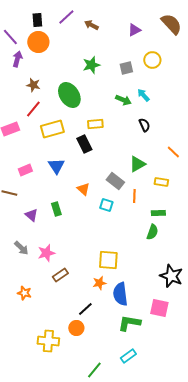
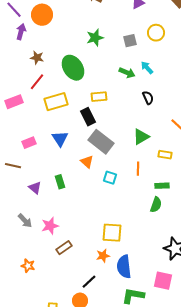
gray rectangle: (115, 181) -> (101, 142), moved, size x1.4

